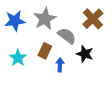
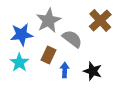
blue star: (15, 21) -> (22, 34), moved
black star: (85, 54) -> (93, 71), moved

